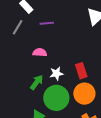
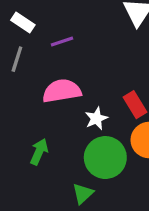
pink semicircle: (40, 52) -> (62, 91), size x1.6
green arrow: (37, 82) -> (39, 152), moved

